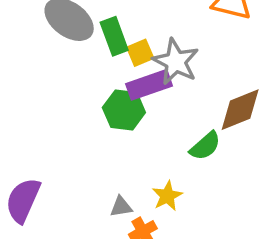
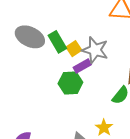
purple rectangle: (149, 85) -> (82, 66), size x0.7

